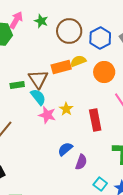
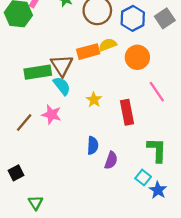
green rectangle: (17, 85) -> (38, 72), size x1.6
pink star: (47, 115) -> (52, 115), moved
blue semicircle: (65, 149) -> (93, 145), turned 133
cyan square: (100, 184) -> (143, 177), moved

